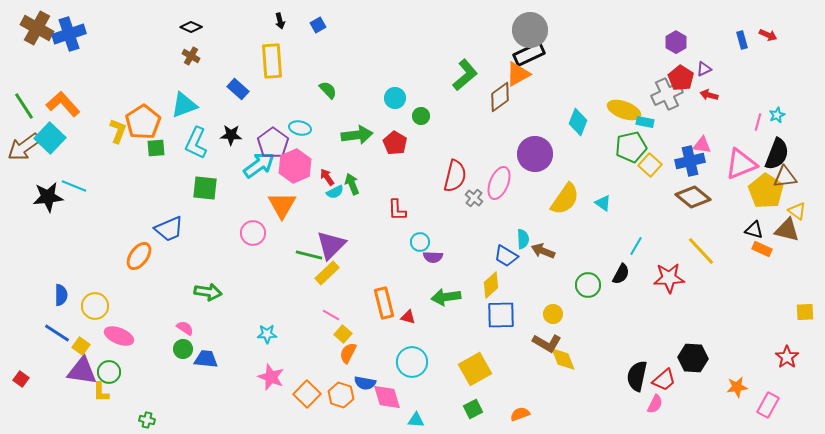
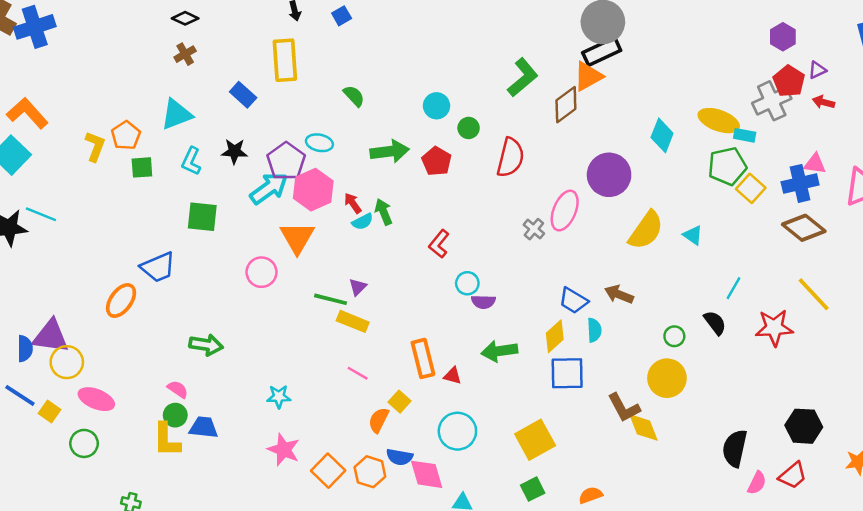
brown cross: (191, 56) -> (185, 54), turned 30
orange pentagon: (143, 122) -> (126, 135), size x0.7
cyan L-shape: (196, 143) -> (191, 161), size x0.7
red semicircle: (455, 176) -> (510, 158), moved
red L-shape: (397, 210) -> (439, 244), turned 40
cyan semicircle: (523, 239) -> (594, 330), moved
purple triangle: (331, 245) -> (358, 287), size x0.5
yellow rectangle: (327, 273) -> (353, 321), turned 65
black semicircle: (621, 274) -> (715, 323), turned -65
green circle: (588, 285) -> (674, 336), size x0.7
yellow circle: (553, 314) -> (667, 378), moved, size x1.6
yellow square: (343, 334) -> (400, 402), moved
brown L-shape: (547, 343) -> (624, 408), turned 32
purple triangle: (82, 371) -> (51, 336), moved
red trapezoid: (664, 380) -> (793, 476), moved
yellow L-shape: (101, 392) -> (167, 440), moved, size x1.4

